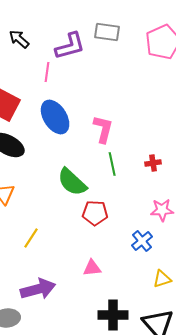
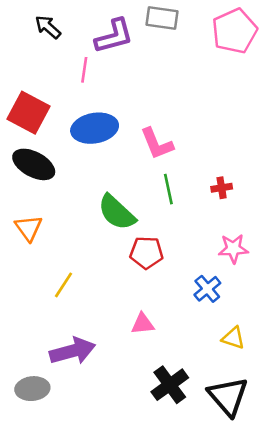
blue ellipse: (55, 117) -> (95, 128), turned -68
pink L-shape: (103, 129) -> (157, 144), turned 144
yellow triangle: (162, 279) -> (233, 338), turned 36
black cross: (113, 315) -> (170, 385), turned -36

